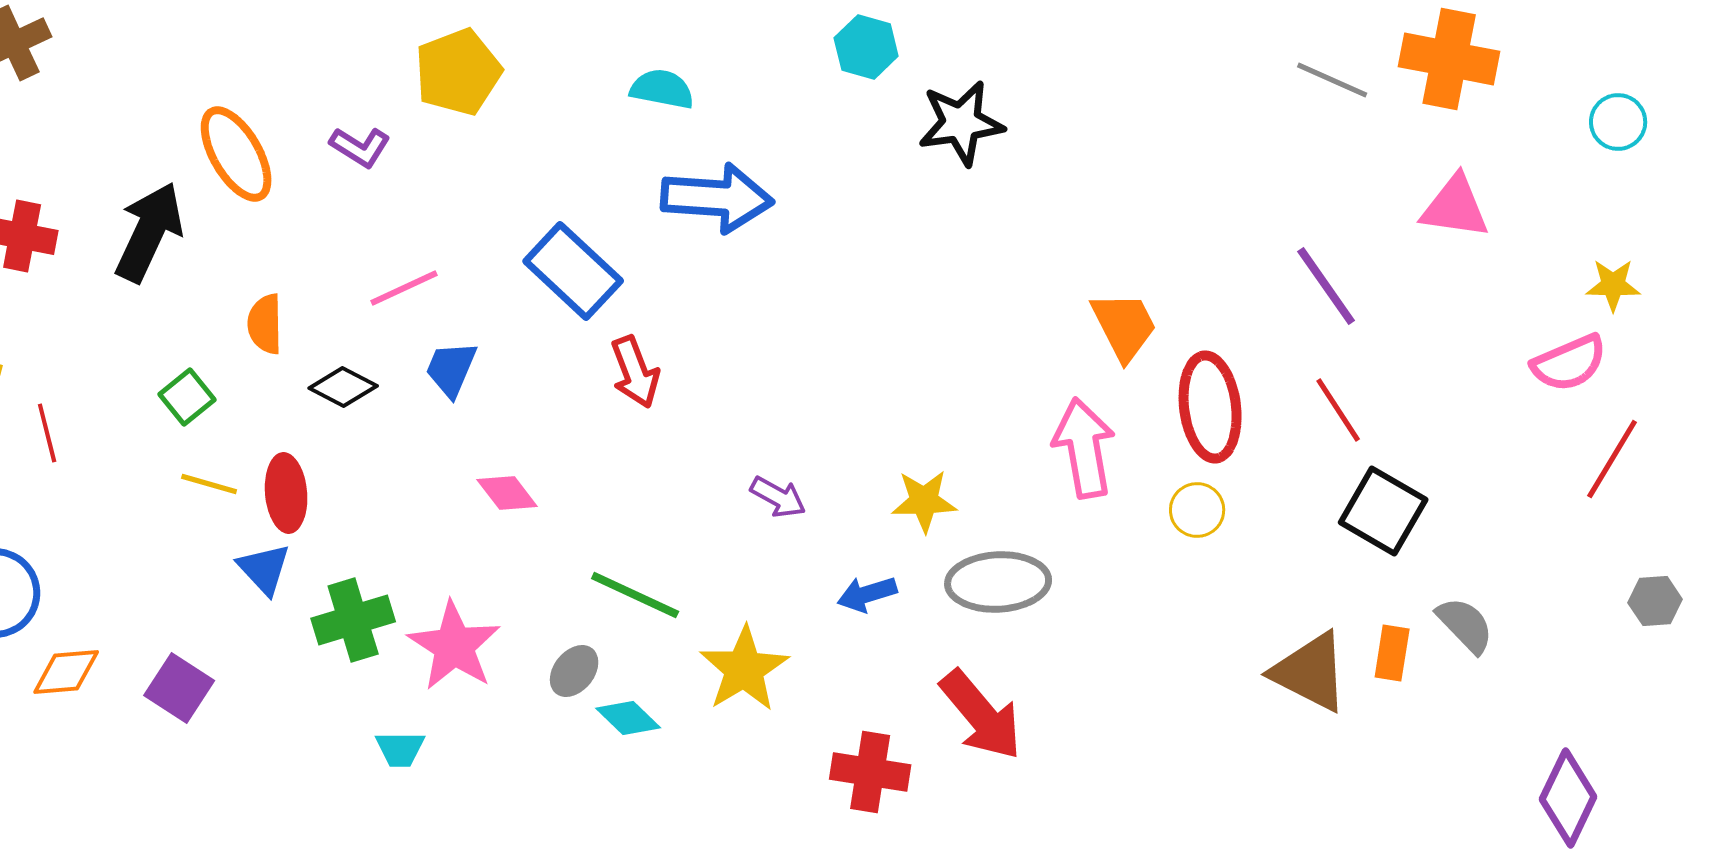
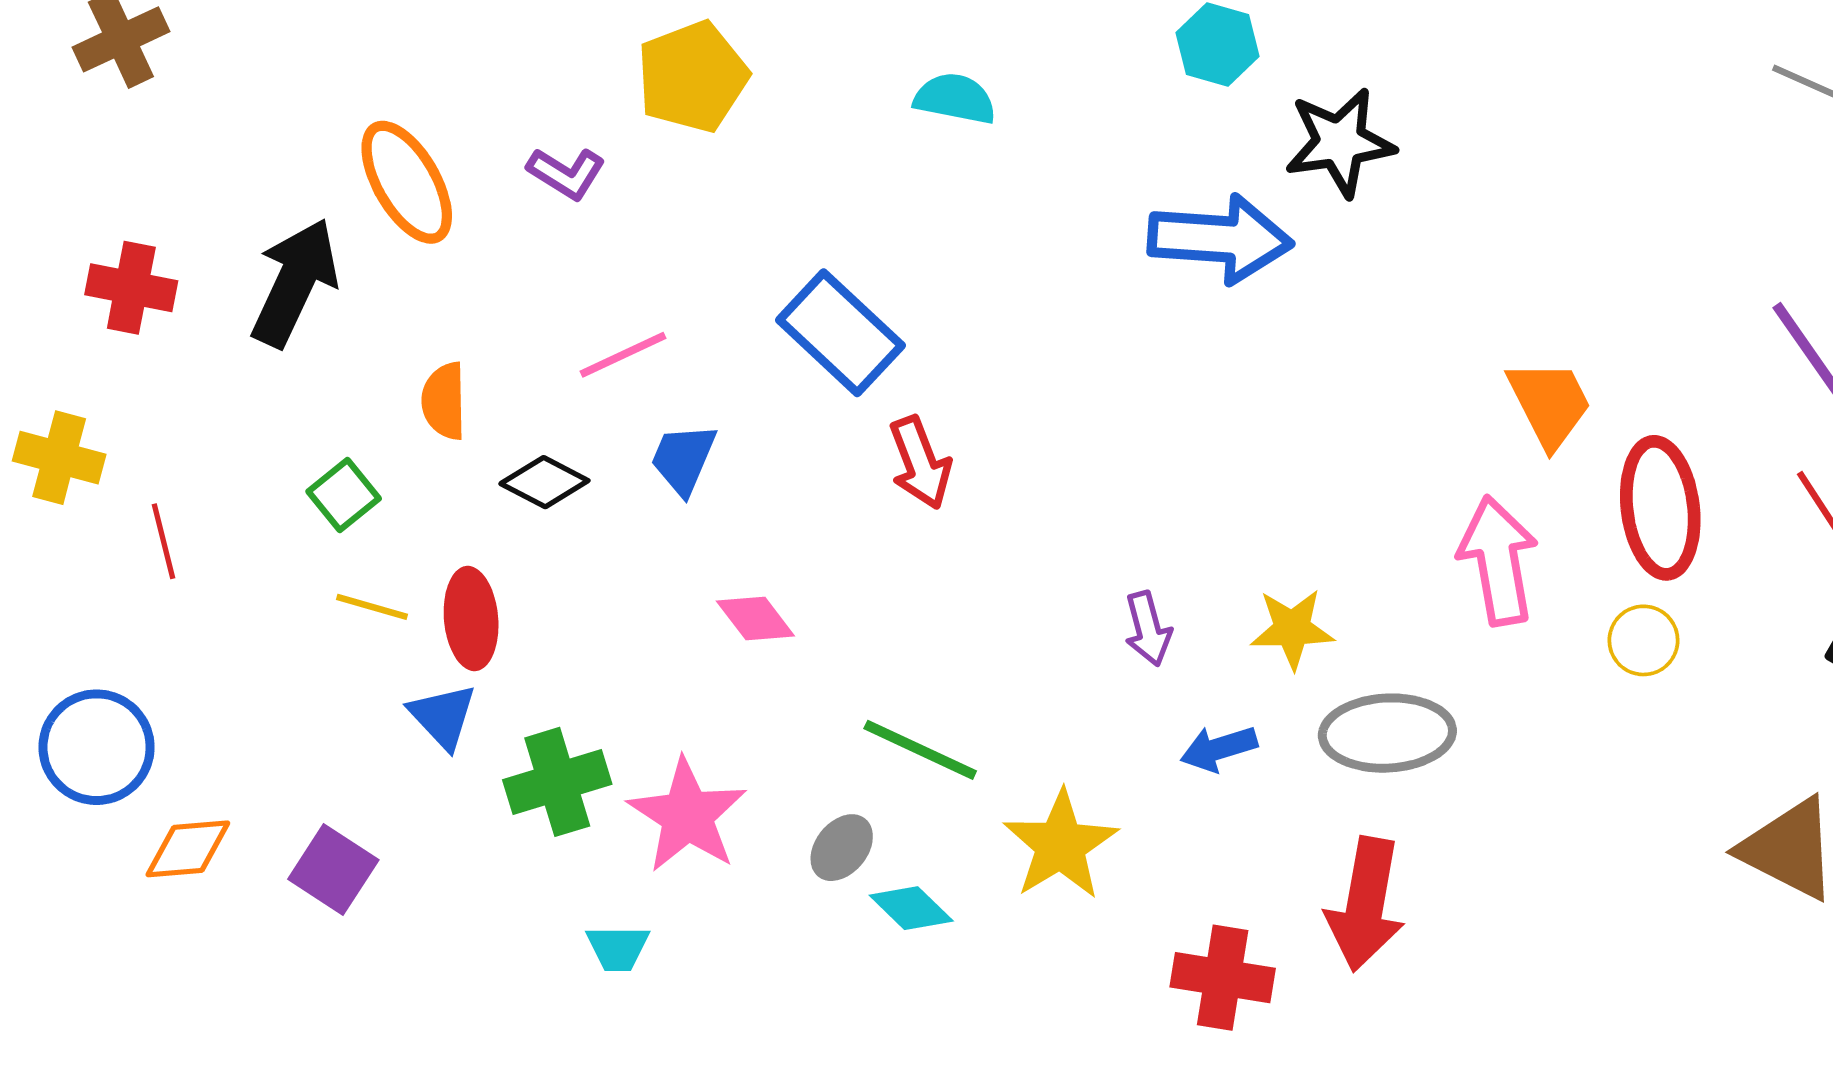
blue arrow: (717, 198) -> (1220, 239), moved
purple arrow: (778, 497) -> (1148, 629), moved, turned 46
red arrow: (981, 715) -> (1366, 904), turned 50

